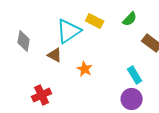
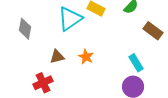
brown triangle: (55, 55) -> (57, 57), moved, turned -42

